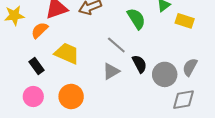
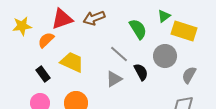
yellow rectangle: (185, 21) -> (184, 31), size x1.4
gray circle: (165, 74) -> (165, 56), moved

